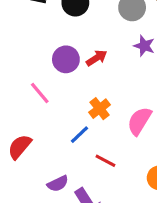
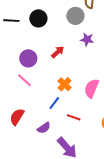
purple circle: (66, 59) -> (28, 58), moved
purple semicircle: (58, 184) -> (44, 128), moved

